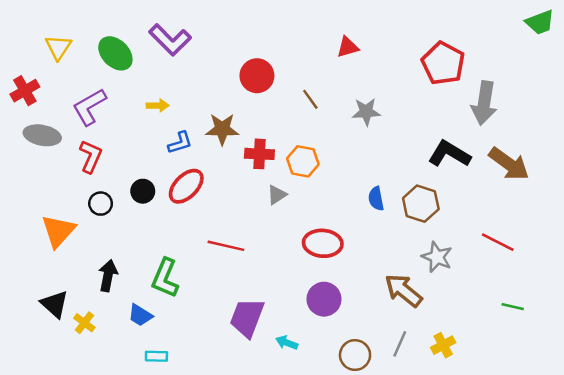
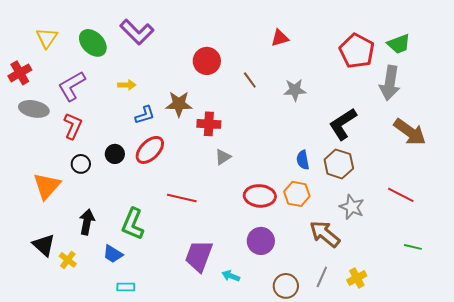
green trapezoid: (540, 22) -> (399, 44), moved
black L-shape: (449, 154) -> (343, 124), moved, turned -64
orange hexagon: (303, 161) -> (297, 194), moved

